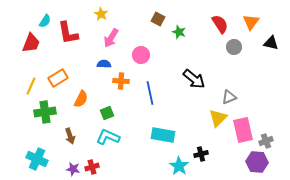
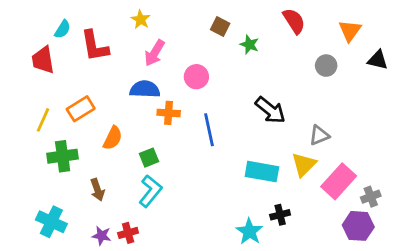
red semicircle: (220, 24) -> (294, 21), moved
red trapezoid: (31, 43) -> (43, 60), turned 150
blue semicircle: (104, 64) -> (145, 89), size x1.5
pink rectangle: (243, 130) -> (339, 181), turned 55
cyan rectangle: (163, 135) -> (262, 172), moved
cyan L-shape: (108, 137) -> (150, 191), turned 105

